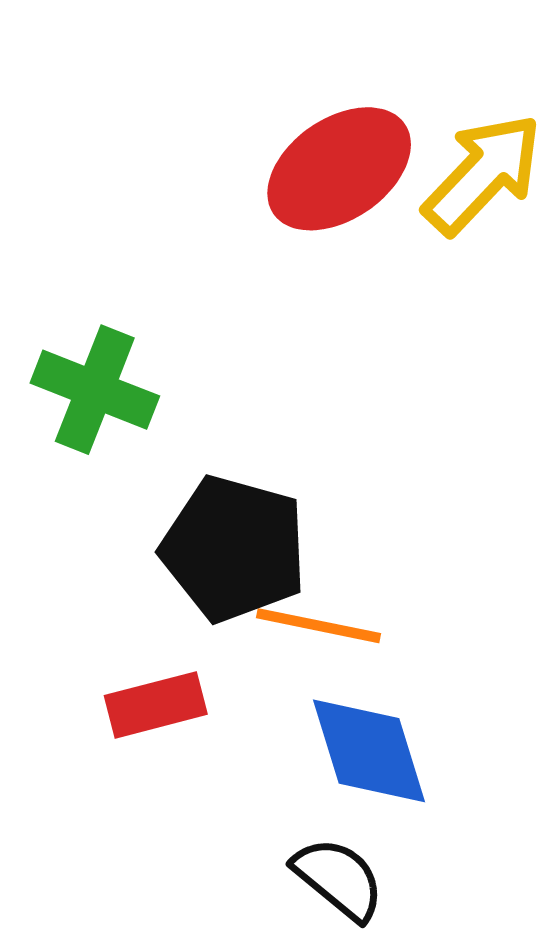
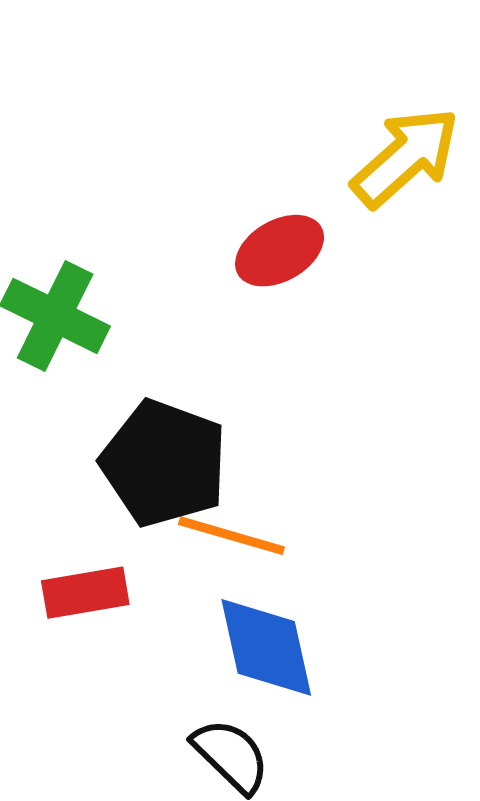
red ellipse: (339, 169) -> (280, 251), moved, size x0.7

